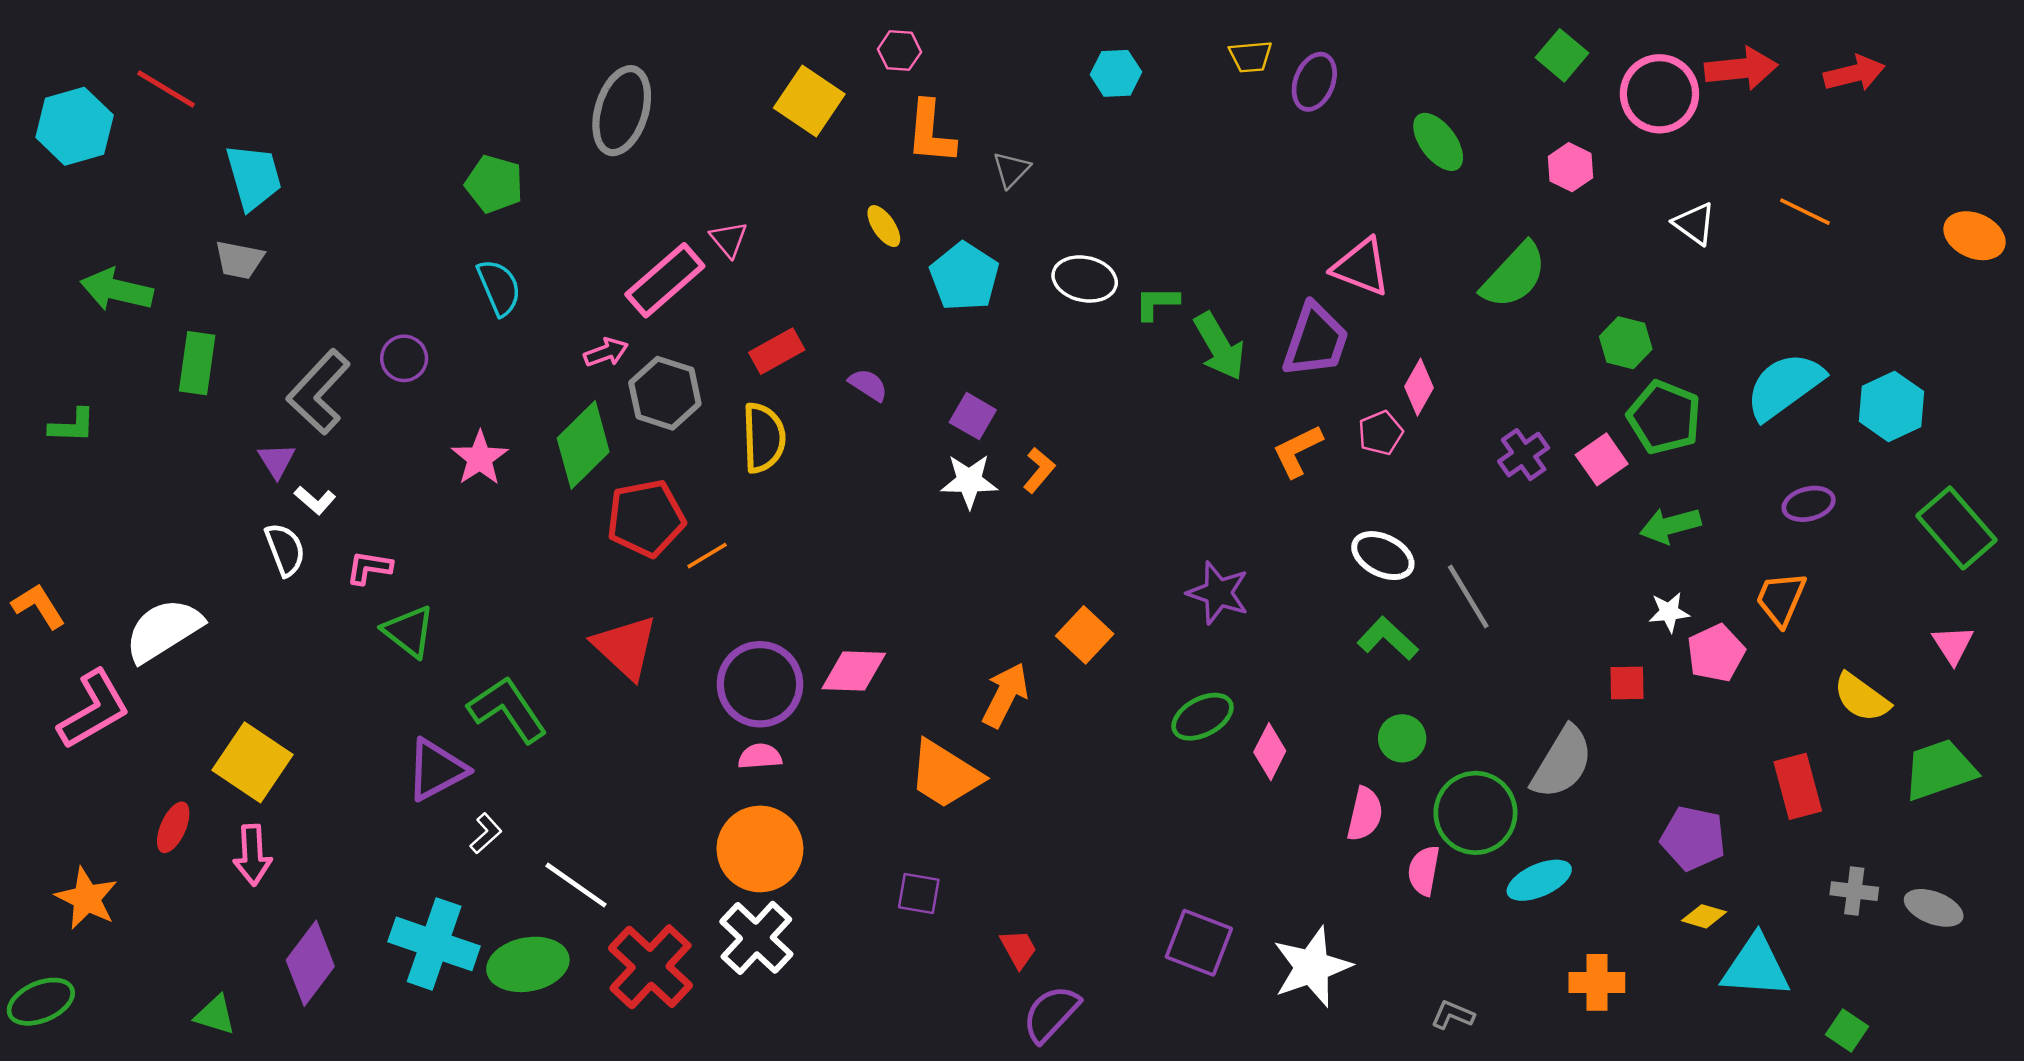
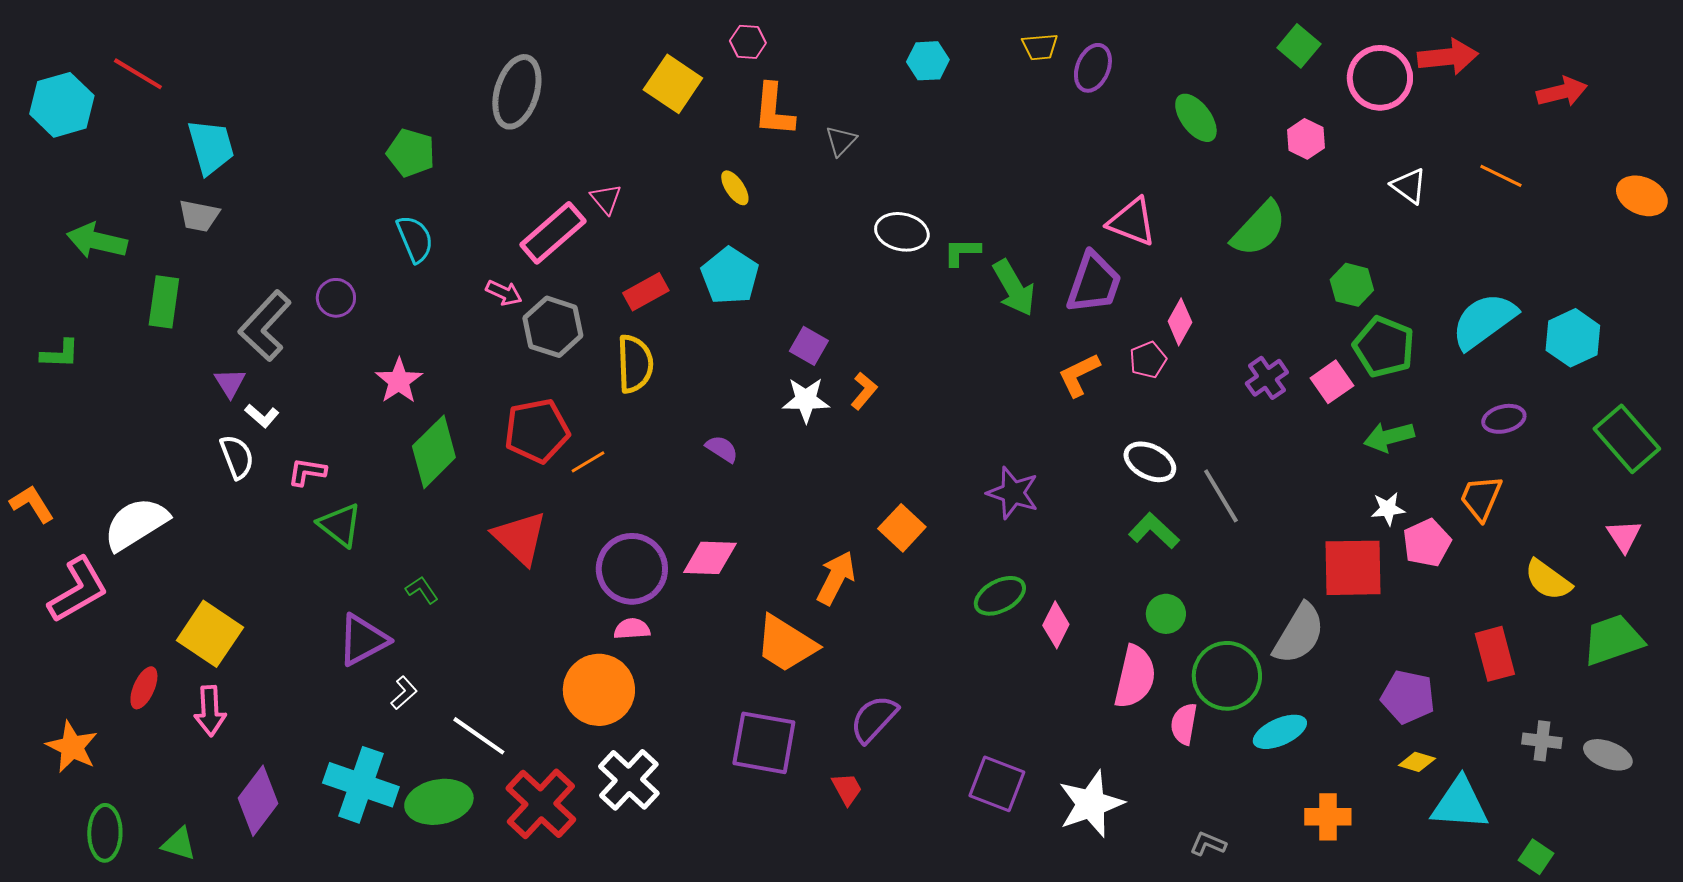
red arrow: (1854, 73) -> (1562, 92), moved
cyan pentagon: (964, 277) -> (730, 276), moved
pink arrow: (606, 352) -> (504, 293), turned 45
purple semicircle: (868, 385) -> (722, 449), moved
green diamond: (583, 445) -> (434, 452), moved
red square: (1627, 683) -> (1353, 568), size x2.0
green L-shape: (507, 709) -> (422, 590), size x0.5
pink semicircle: (1365, 814) -> (1135, 677), size x1.4
orange circle: (760, 849) -> (599, 690), moved
purple square: (919, 893) -> (764, 743), size x1.8
green ellipse: (41, 1002) -> (105, 833), moved, turned -66
purple semicircle: (1051, 1014) -> (874, 719), moved

